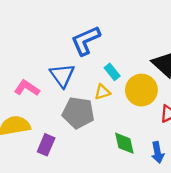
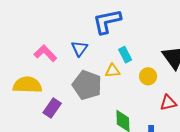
blue triangle: (62, 75) -> (80, 48), size x0.7
yellow circle: (141, 90) -> (148, 76), size x0.6

